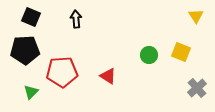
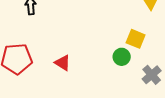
green circle: (149, 55) -> (122, 57), moved

